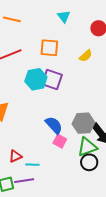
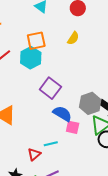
cyan hexagon: (36, 79) -> (31, 58), moved
purple square: (52, 79) -> (50, 88), moved, turned 35
cyan line: (32, 165) -> (51, 144), moved

